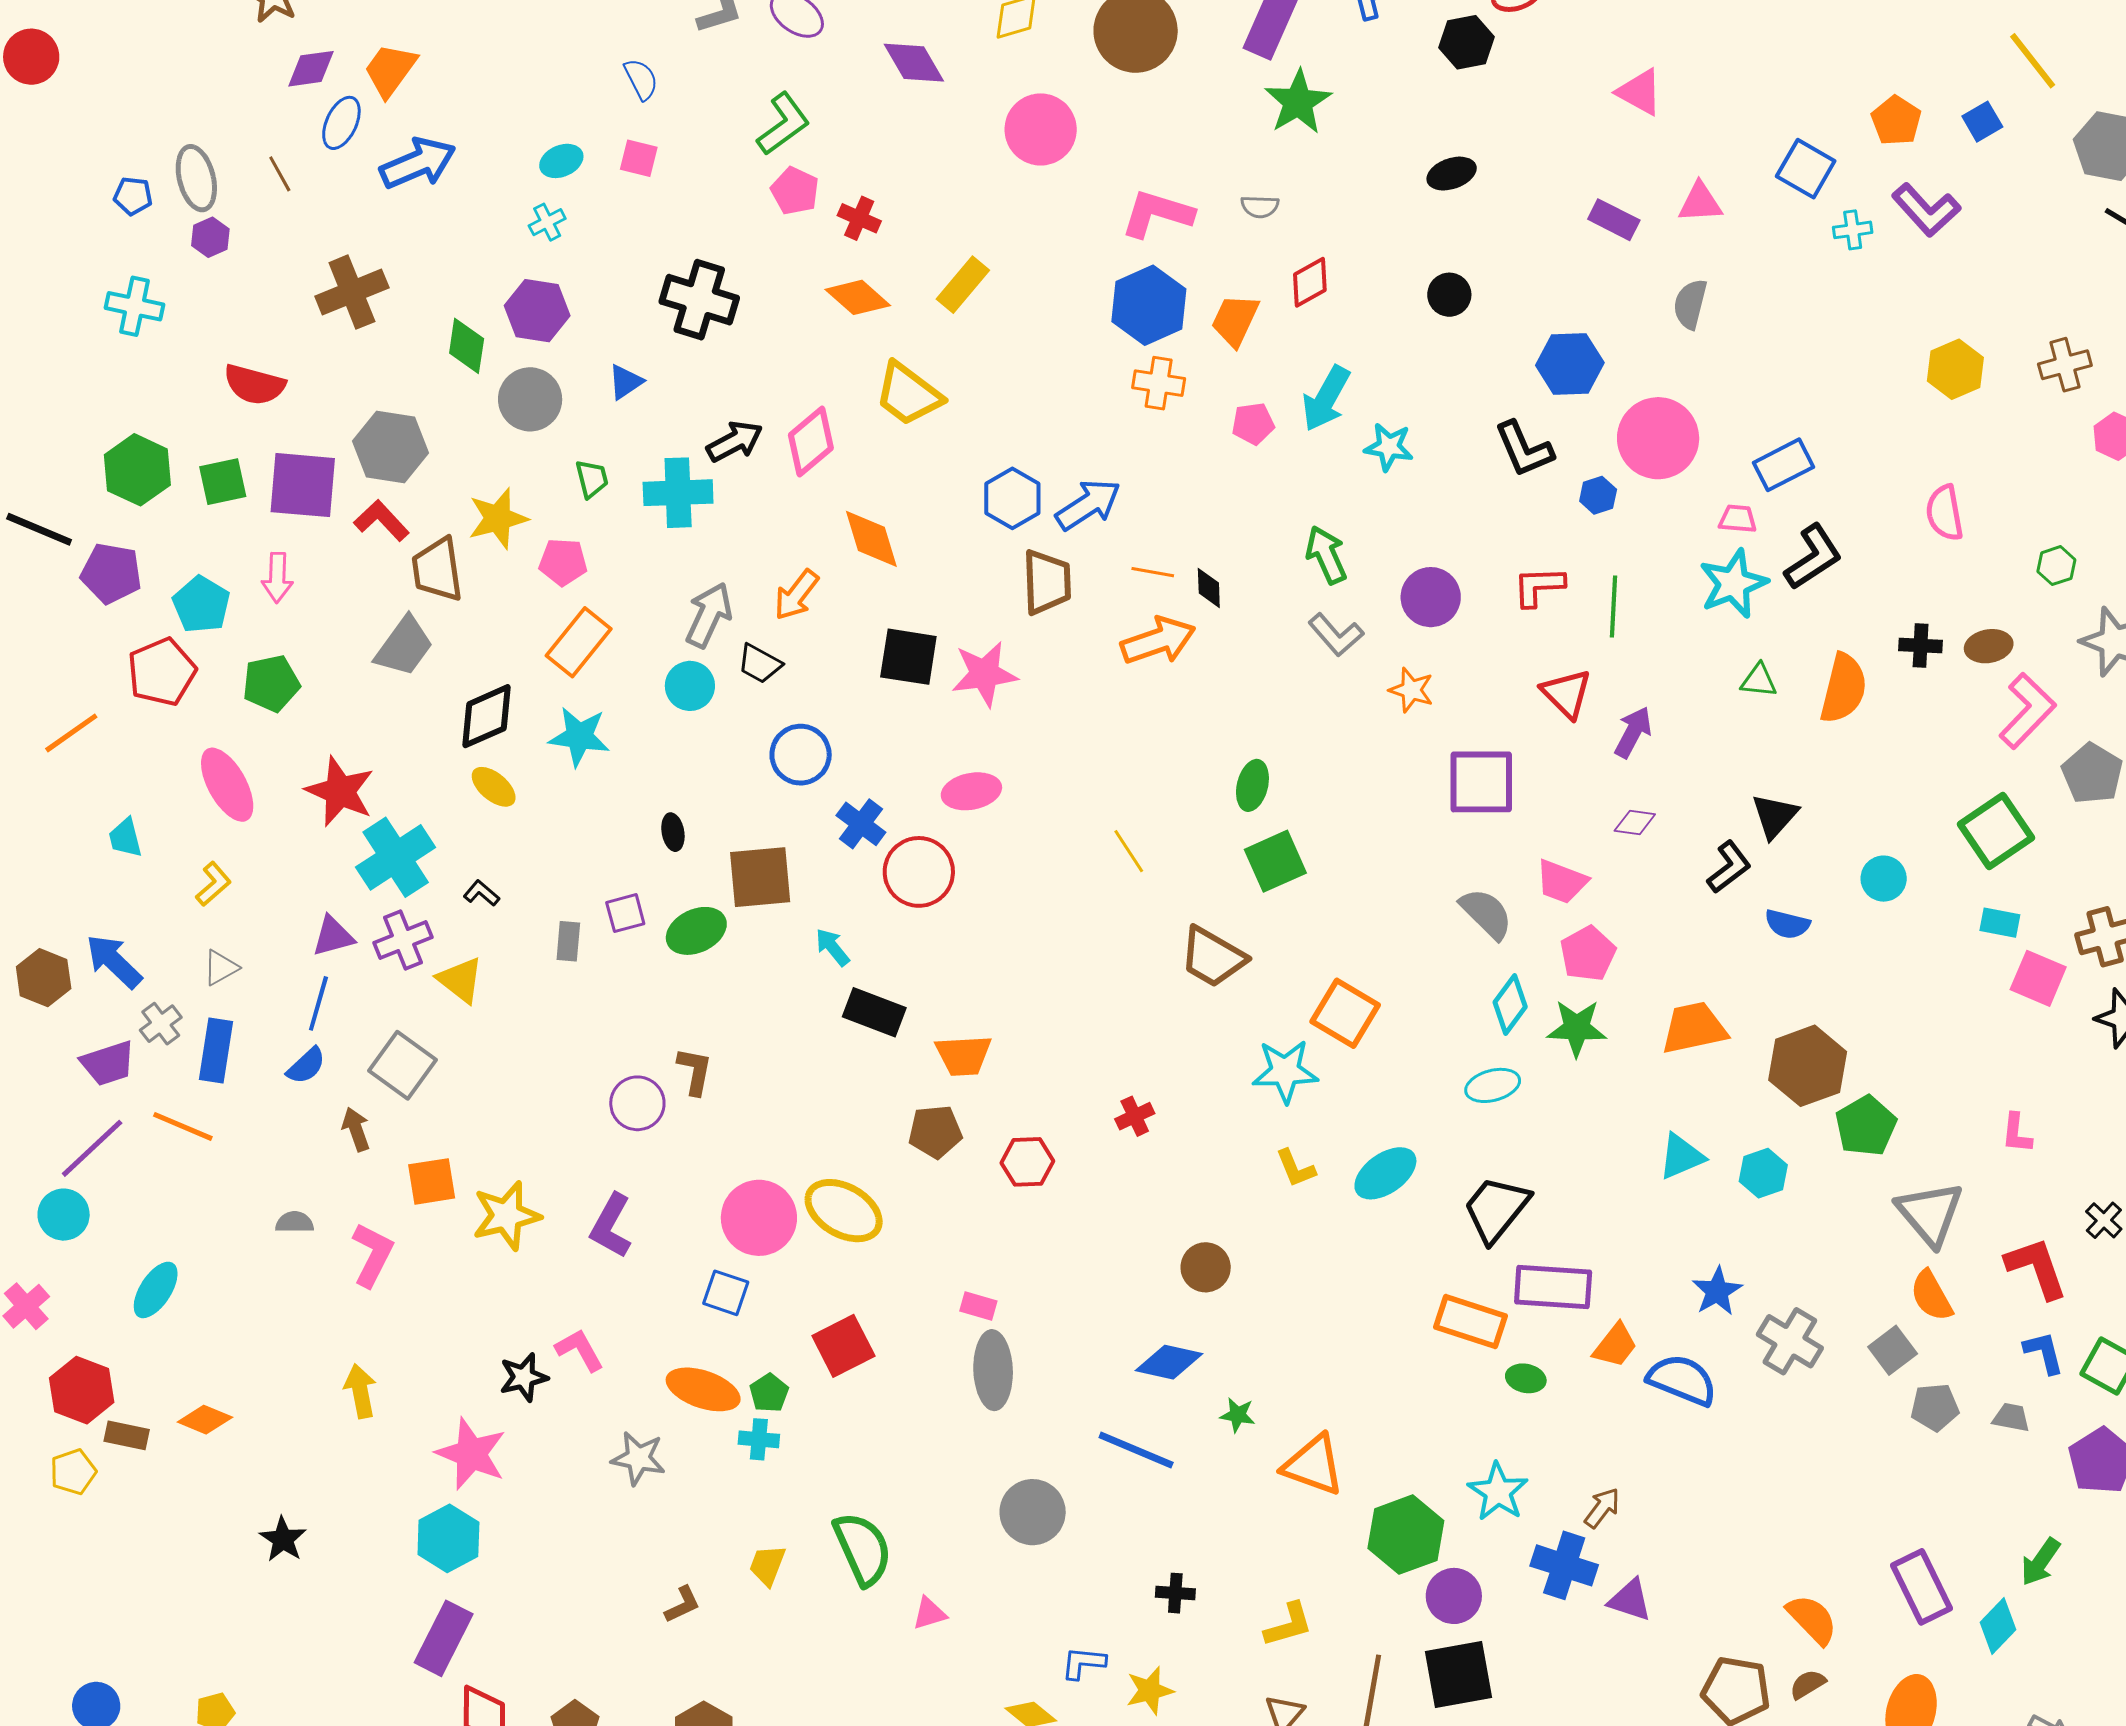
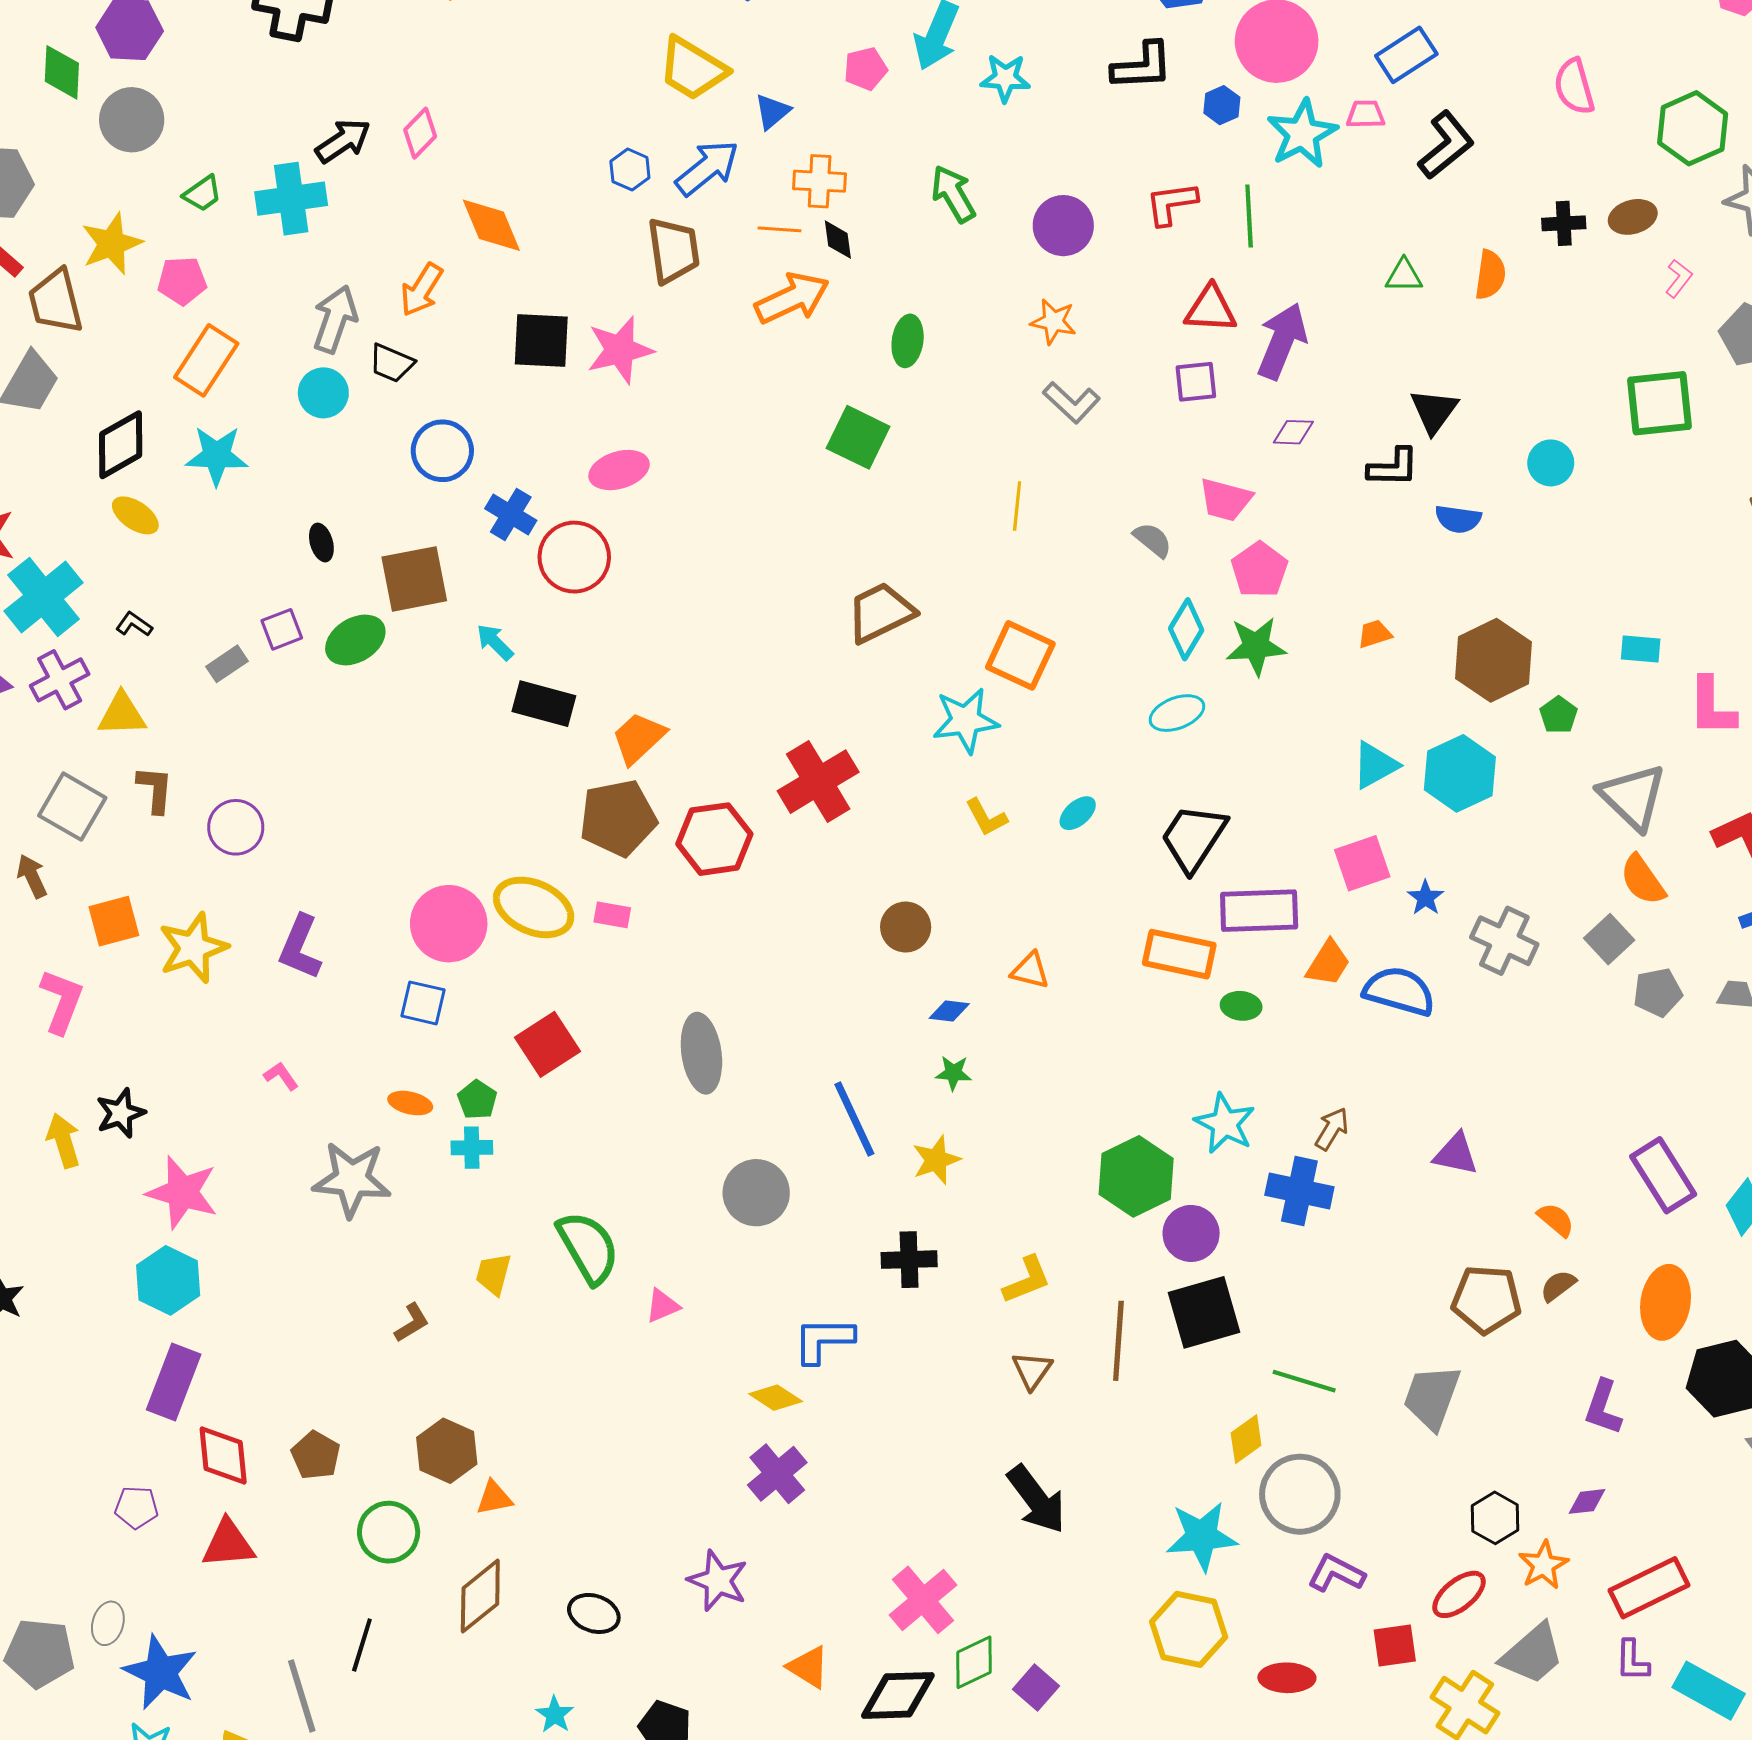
blue triangle: (625, 382) -> (772, 112), moved
orange cross: (1159, 383) -> (820, 181), moved
yellow trapezoid: (908, 394) -> (693, 69), moved
pink diamond: (811, 442) -> (420, 133), size x0.7
black L-shape: (1524, 449) -> (1142, 66), turned -64
green trapezoid: (592, 479) -> (202, 194), turned 75
blue hexagon: (1012, 498) -> (630, 170), size x0.7
green hexagon: (2056, 566) -> (1693, 128), size x1.8
cyan star: (1733, 584) -> (1302, 134), moved
gray L-shape: (1336, 635) -> (1071, 402), moved
orange semicircle: (1843, 688) -> (1490, 275), size x0.7
red triangle: (1566, 694) -> (1211, 309), turned -36
pink L-shape: (2027, 711) -> (1679, 278), size x0.5
purple arrow: (1633, 732) -> (1282, 341), size x1.4
purple square: (1481, 782) -> (1196, 382), moved, size x0.6
green ellipse: (1252, 785) -> (908, 341), moved
green square: (1996, 831) -> (1660, 403), turned 34
yellow line: (1129, 851) -> (1017, 506), moved, turned 45
green square: (1275, 861) -> (858, 437), moved, turned -34
black L-shape: (1729, 867) -> (1393, 467), turned 44
gray semicircle: (1486, 914) -> (1153, 540), size x0.7
cyan rectangle: (2000, 923) -> (1641, 649), moved
gray rectangle: (568, 941) -> (227, 664), turned 57
brown trapezoid: (1213, 957) -> (880, 612), turned 130
pink square: (2038, 978) -> (1362, 863), moved, turned -36
yellow triangle: (460, 980) -> (122, 714), turned -34
orange trapezoid: (1694, 1028) -> (1375, 634), size x0.5
orange trapezoid: (963, 1055) -> (639, 738), turned 146
brown L-shape: (695, 1071) -> (155, 789), moved
purple circle: (637, 1103) -> (236, 827), moved
red cross: (1135, 1116) -> (818, 782), size x2.0
green pentagon: (1866, 1126) -> (1559, 715), size x0.6
brown pentagon: (935, 1132) -> (618, 818), size x1.4
pink L-shape: (2017, 1133) -> (1712, 707), size x1.5
red hexagon: (1027, 1162) -> (714, 839), size x1.4
cyan ellipse: (1385, 1173) -> (1078, 813), size x0.6
cyan hexagon: (1763, 1173) -> (1460, 773), size x1.5
blue star: (1717, 1291) -> (1426, 898), size x0.7
pink rectangle: (978, 1306) -> (612, 915), moved
pink L-shape: (580, 1350) -> (281, 1076), size x0.7
blue diamond: (1169, 1362) -> (949, 1011), moved, size x0.6
black star: (524, 1377) -> (121, 1113), moved
orange ellipse: (703, 1389) -> (410, 1103), size x0.6
blue line: (1136, 1450) -> (854, 1119), turned 48
gray star: (638, 1458) -> (352, 1179), size x1.4
orange triangle: (1313, 1465) -> (1030, 970), moved, size x0.6
black cross: (1175, 1593) -> (909, 1260), size x1.4
purple triangle: (1630, 1600) -> (1456, 1154), moved
orange semicircle: (1812, 1619) -> (1556, 1220), size x0.7
blue L-shape: (1083, 1663) -> (823, 1340), size x1.4
yellow star: (1150, 1691) -> (936, 1160), moved

